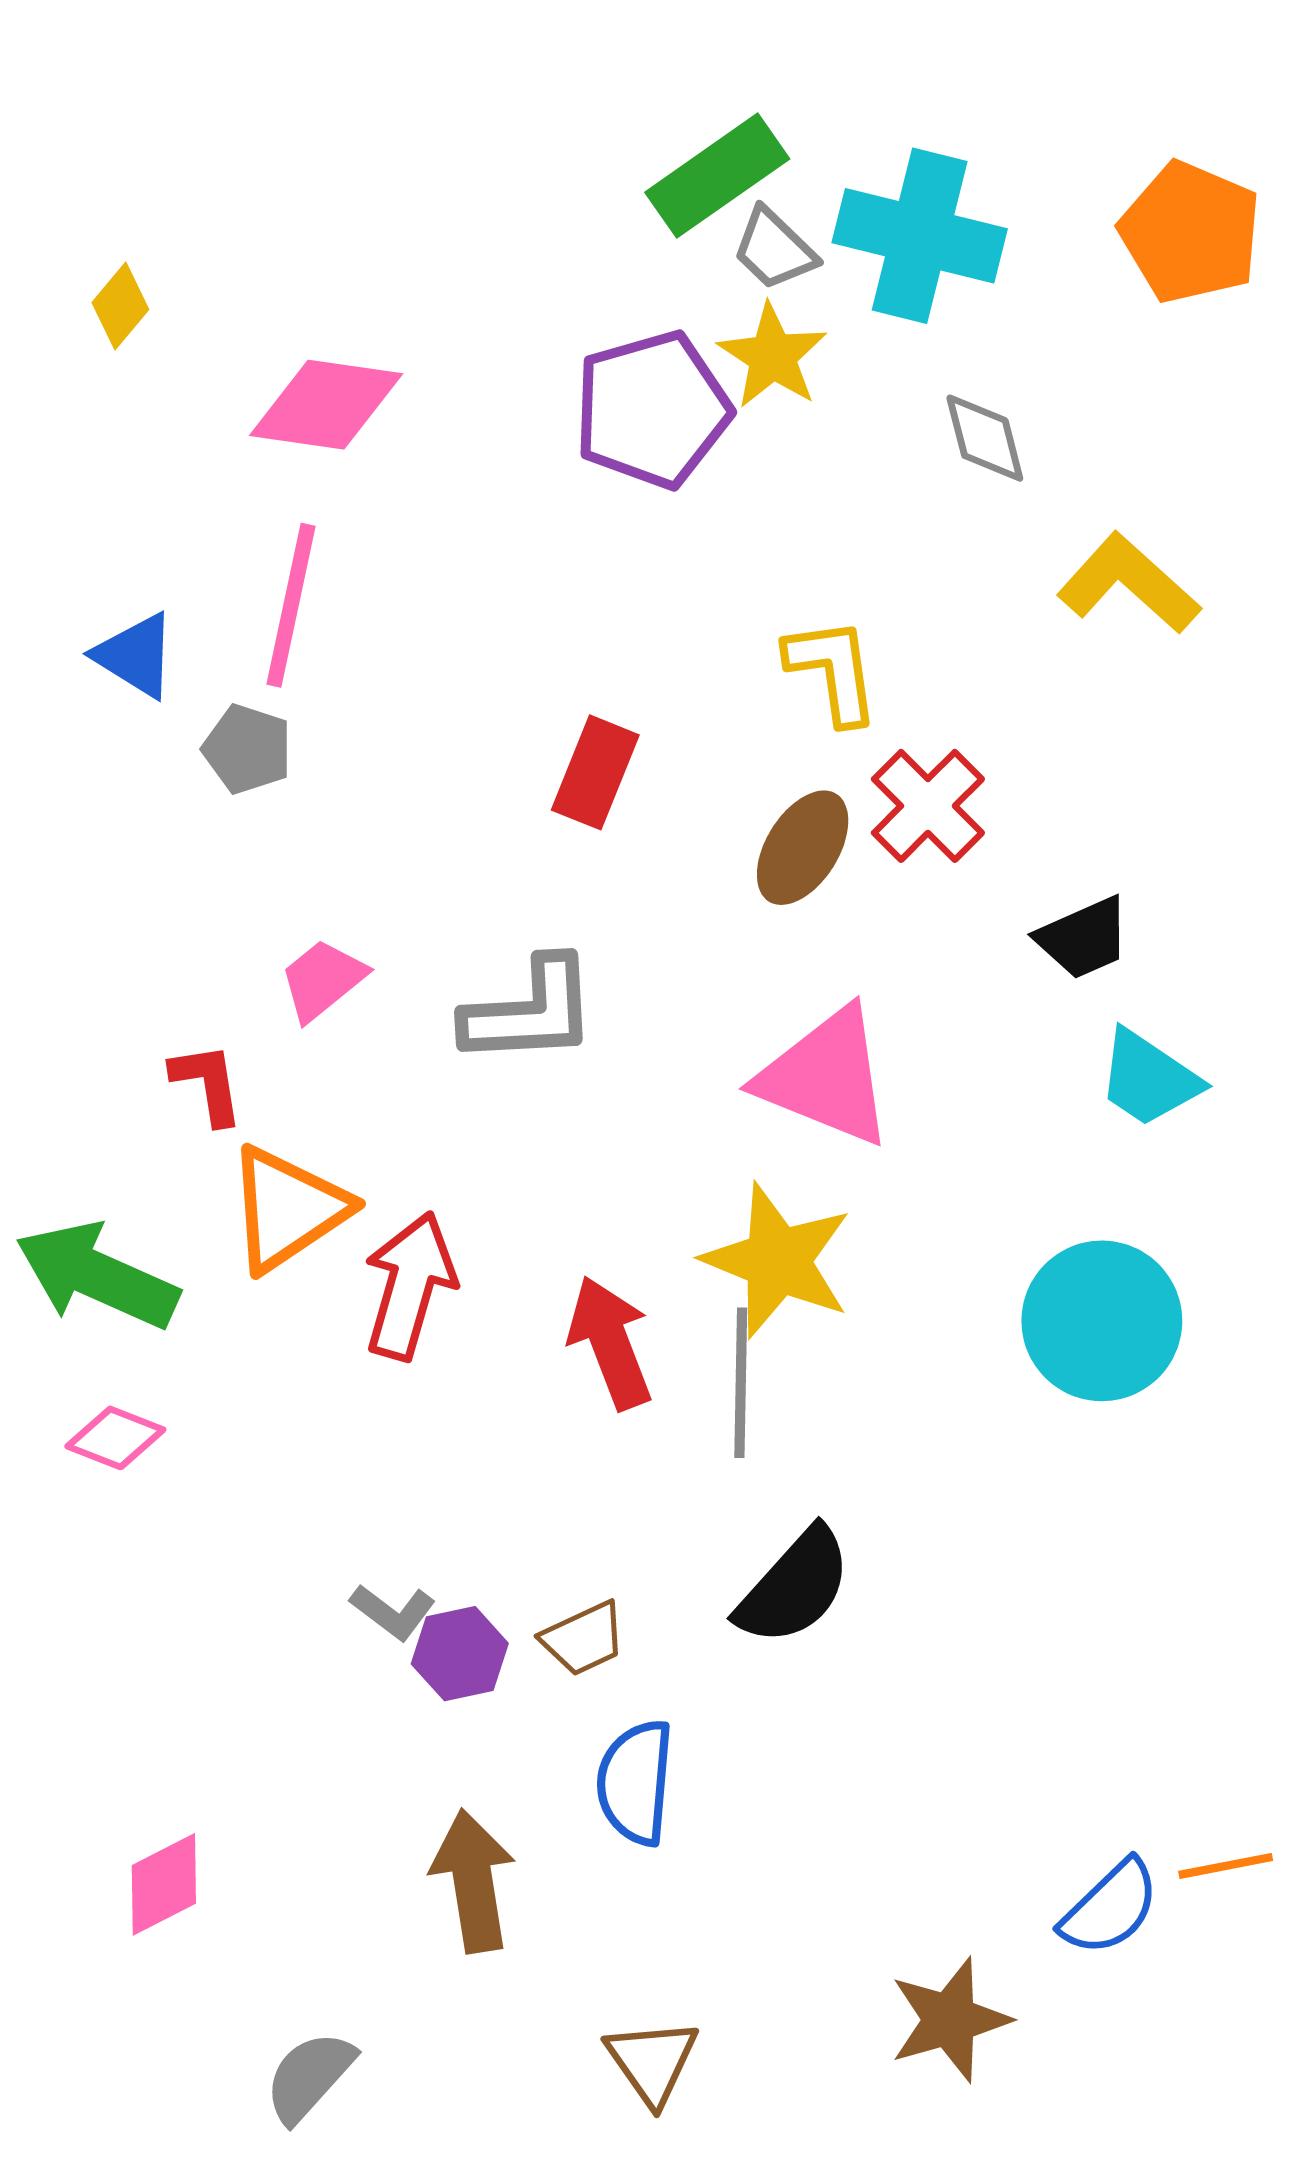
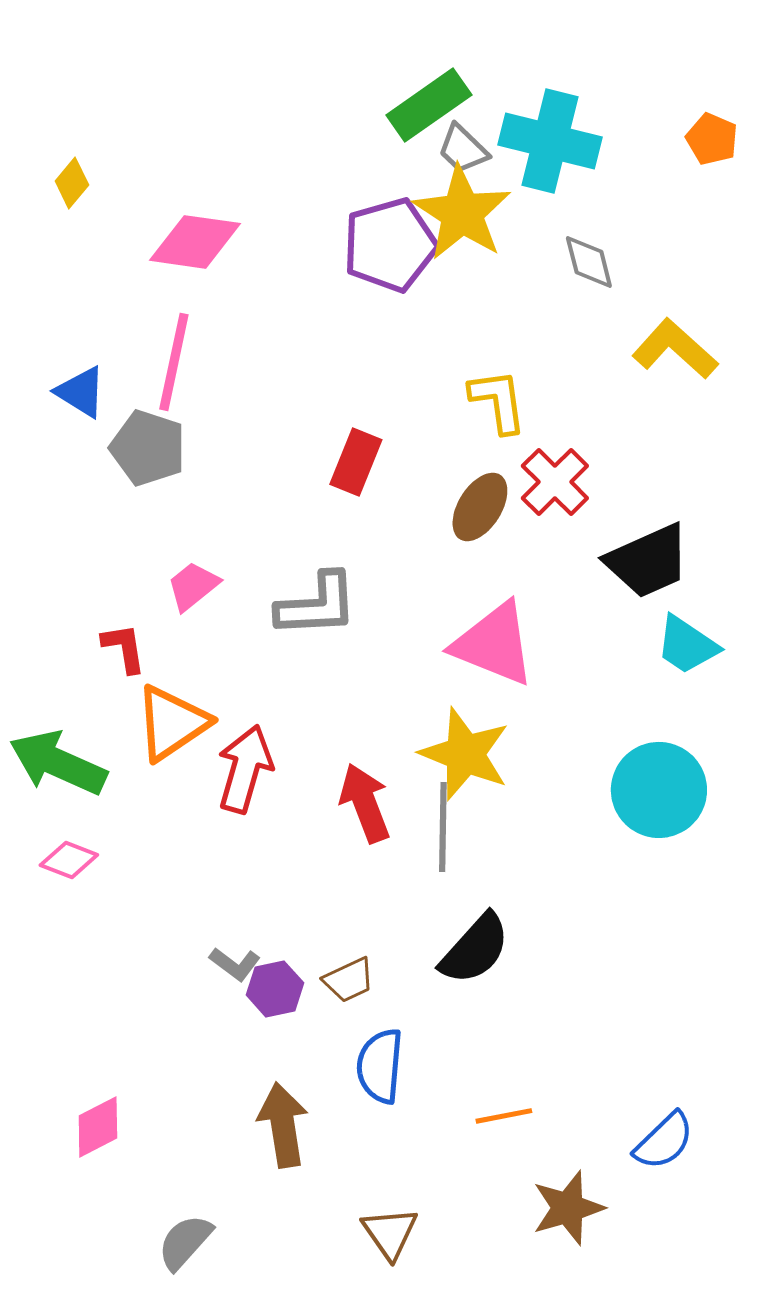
orange pentagon: (1190, 232) -> (712, 139), size x0.6
yellow star: (772, 356) -> (462, 213), size x1.5
gray pentagon: (247, 749) -> (148, 448), size x1.4
black trapezoid: (1083, 938) -> (648, 561), size x1.5
orange line: (1226, 1866) -> (504, 1116), moved

